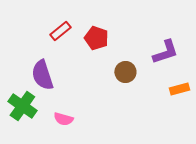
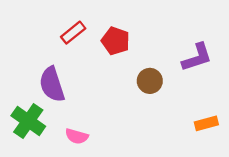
orange rectangle: (179, 89) -> (206, 123), moved

